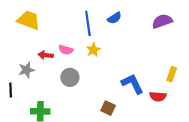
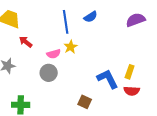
pink semicircle: (66, 50) -> (54, 54), moved, turned -32
red arrow: (46, 55) -> (26, 42), moved, turned 32
yellow rectangle: (172, 74) -> (130, 72), moved

